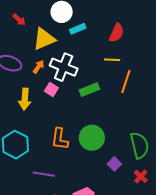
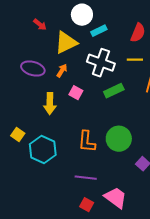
white cross: (64, 67) -> (101, 63), moved
purple line: (44, 174) -> (86, 178), moved

